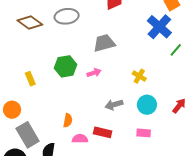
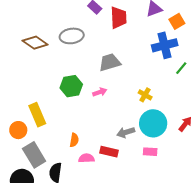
blue cross: (159, 27) -> (165, 45), turned 35
yellow rectangle: (30, 79) -> (37, 115), moved, size x1.6
gray arrow: (114, 105) -> (126, 132), moved
cyan circle: (147, 105) -> (153, 123), size x1.4

